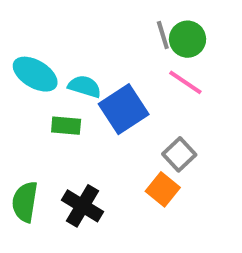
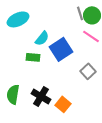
cyan ellipse: (35, 74) -> (18, 19), moved, turned -55
cyan semicircle: (85, 86) -> (42, 38), turned 112
orange square: (163, 189) -> (63, 104), moved

